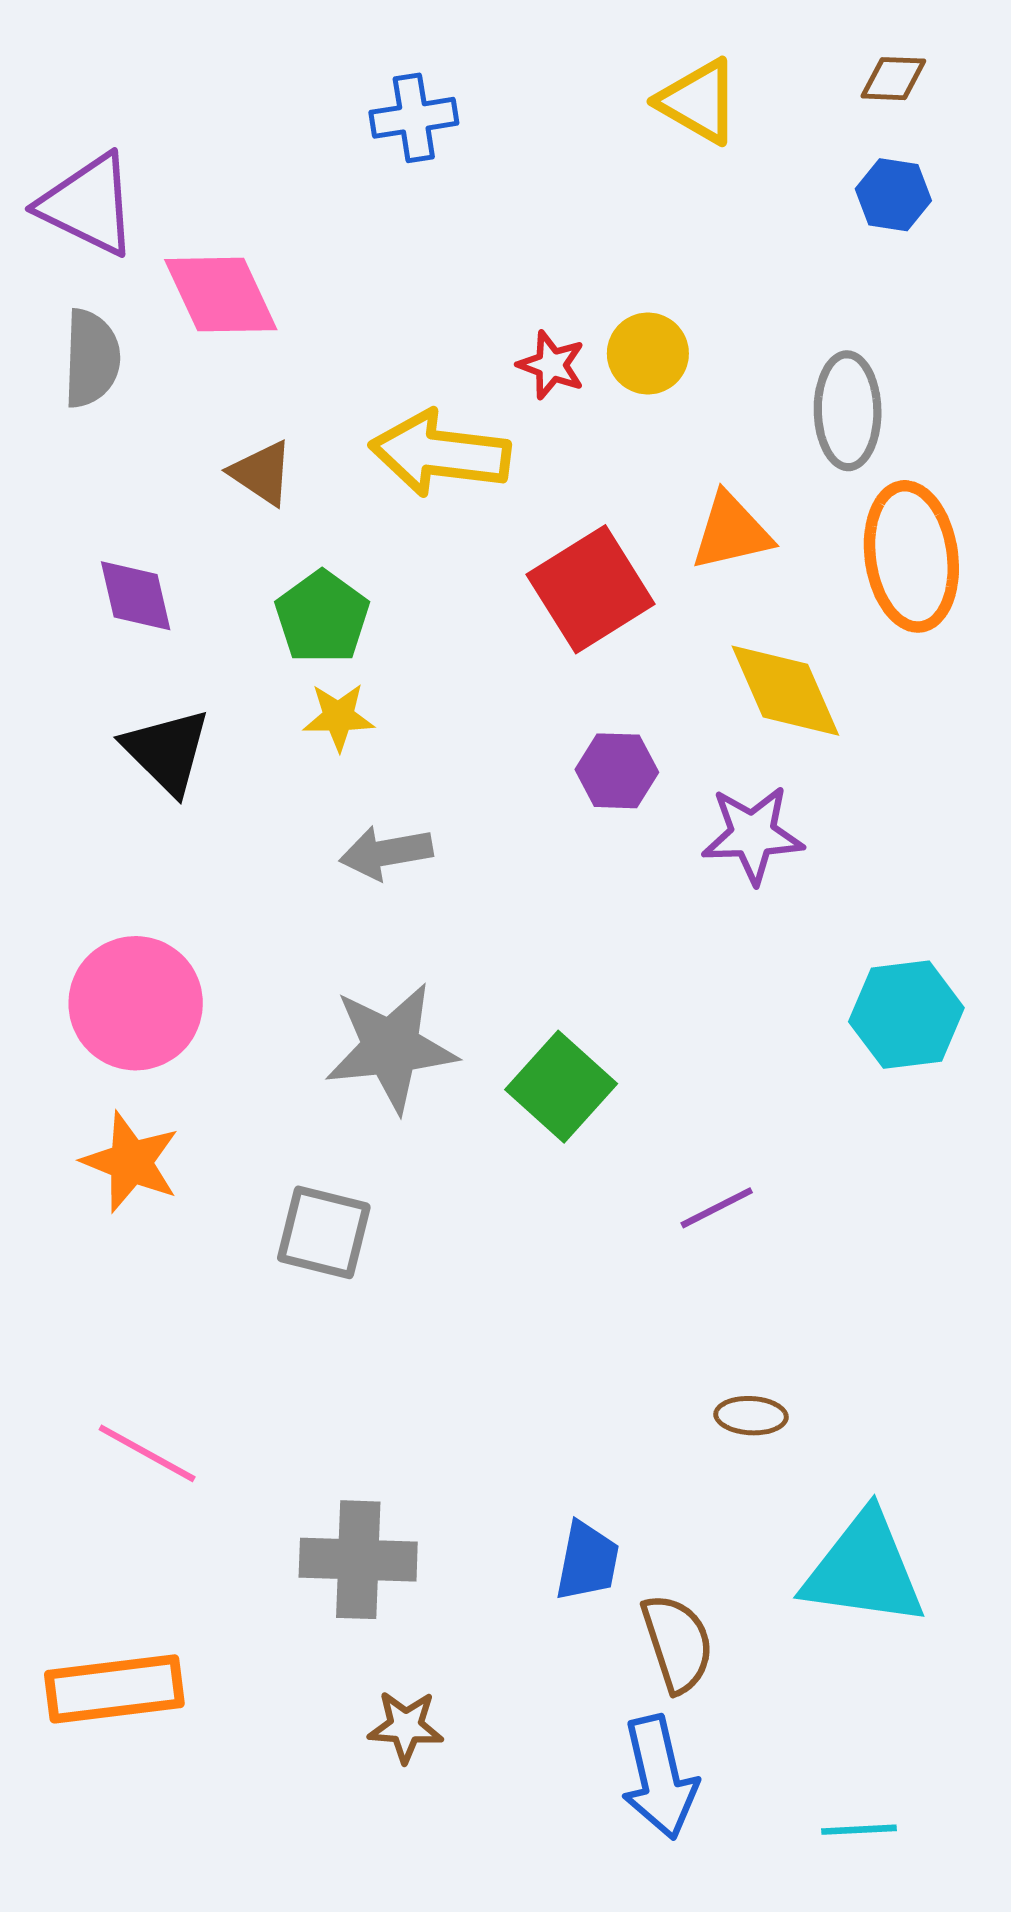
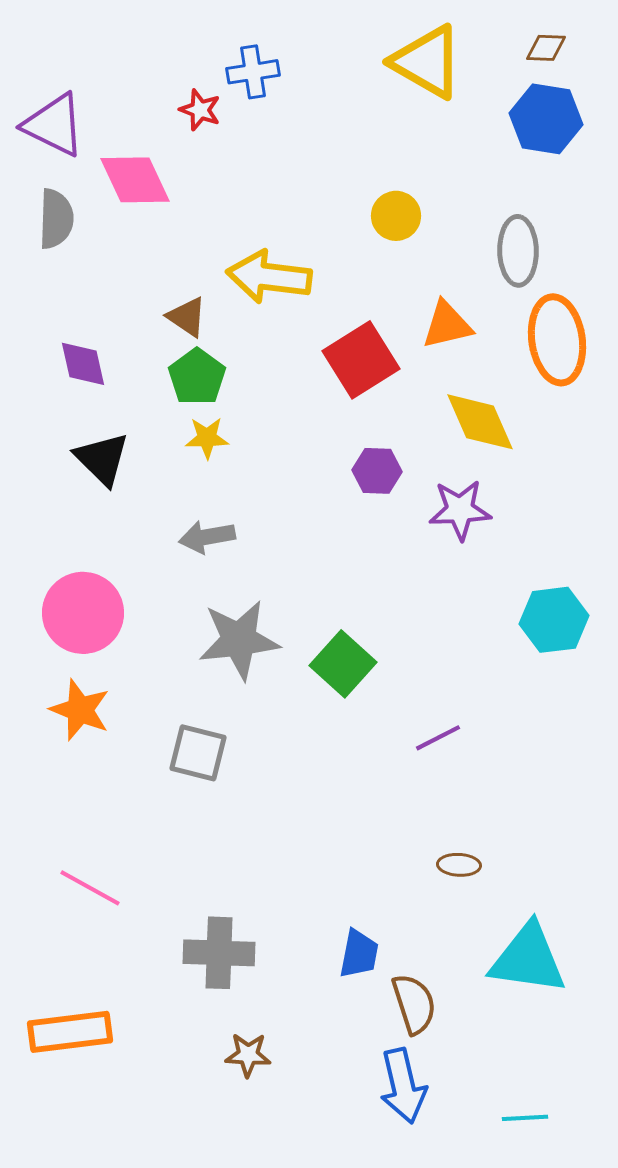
yellow triangle: (699, 101) -> (427, 62), size x1.4
blue hexagon: (893, 195) -> (546, 119), size x1.6
red star: (551, 365) -> (200, 110), moved
brown triangle: (262, 473) -> (187, 317), moved
gray arrow: (386, 853) -> (207, 537), moved

